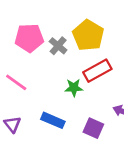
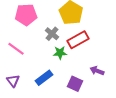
gray cross: (58, 46) -> (52, 34), moved
blue rectangle: (53, 120) -> (44, 78), turned -60

